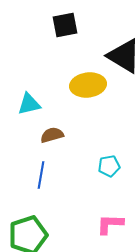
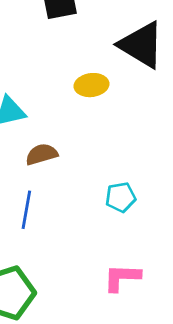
yellow ellipse: (88, 85) -> (91, 85), size x0.7

